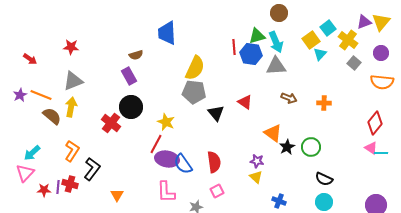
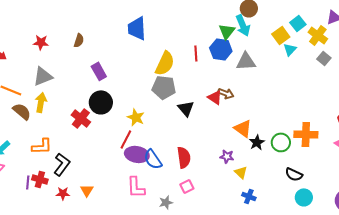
green triangle: (257, 36) -> (227, 31), turned -36
cyan arrow: (276, 42) -> (243, 25), moved
red line: (234, 47) -> (196, 53), moved
brown semicircle: (136, 55) -> (79, 40), moved, turned -56
brown arrow: (289, 98) -> (226, 93), moved
orange cross: (324, 103) -> (306, 134), moved, size x1.6
orange L-shape: (72, 151) -> (42, 146), turned 55
yellow triangle: (256, 177) -> (241, 172), moved
red star: (44, 190) -> (63, 193), moved
cyan circle: (324, 202) -> (304, 197), moved

